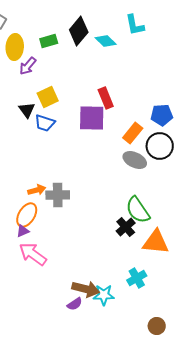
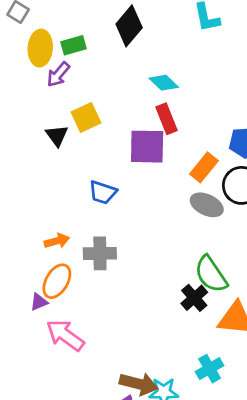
green rectangle: (49, 41) -> (74, 45), moved
cyan diamond: (106, 41) -> (164, 83), moved
blue trapezoid: (45, 123) -> (103, 192), moved
orange arrow: (37, 190) -> (57, 241), moved
purple triangle: (23, 231) -> (39, 302), moved

